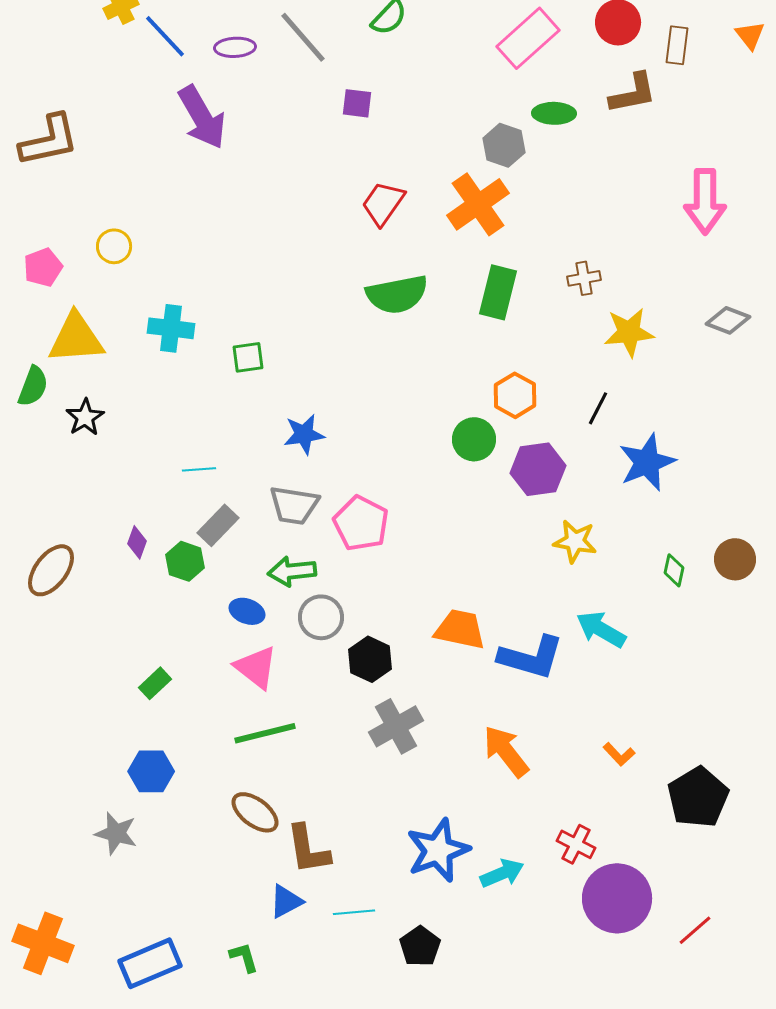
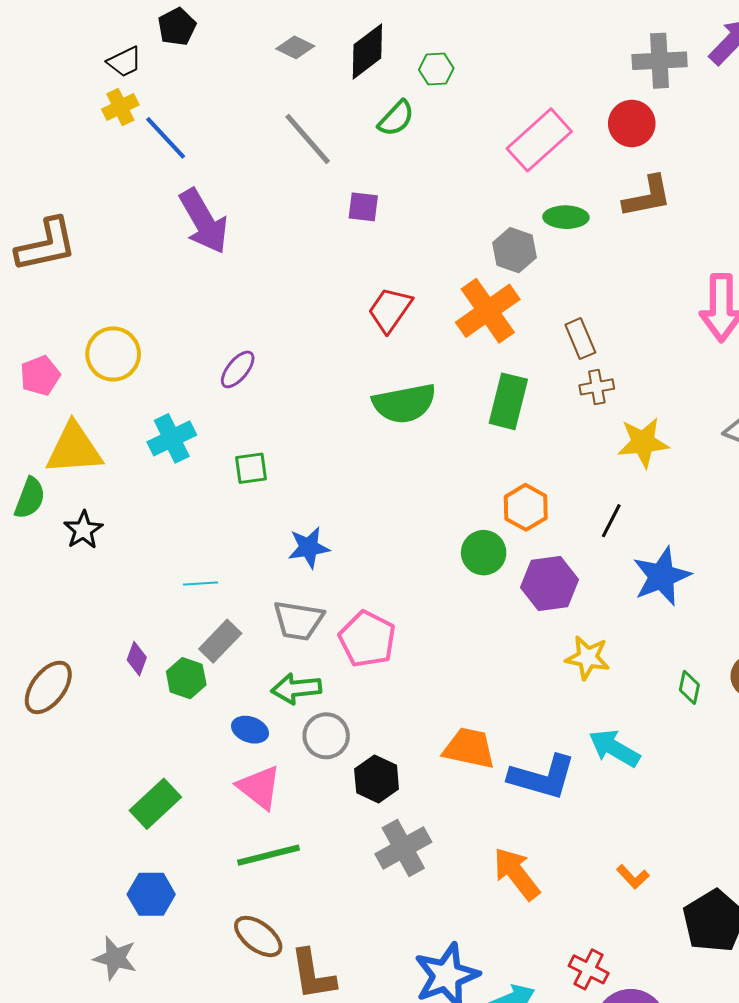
brown rectangle: (677, 45) -> (580, 339), moved, turned -30
purple ellipse: (235, 47) -> (238, 369), moved, turned -48
yellow circle: (114, 246) -> (113, 354), size x1.5
cyan cross: (171, 328) -> (172, 438), turned -33
green rectangle: (155, 683) -> (155, 804), size x1.5

